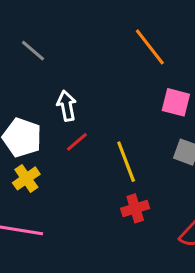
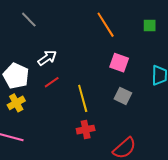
white arrow: (67, 106) -> (47, 58), turned 60

